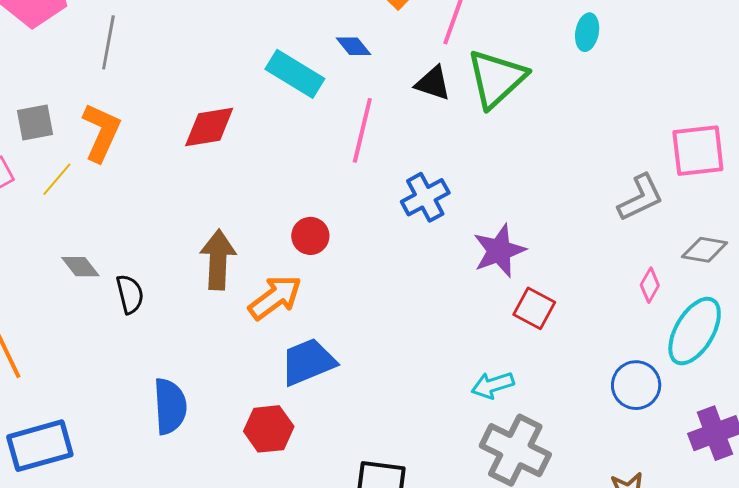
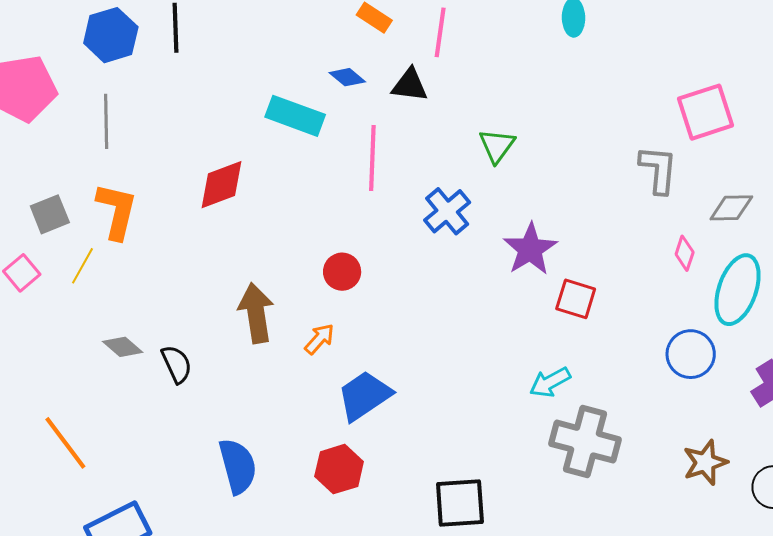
green triangle: (496, 78) -> (497, 146), moved, size x0.6
black triangle: (433, 83) -> (410, 85), moved
gray L-shape: (640, 198) -> (658, 170), turned -48
orange arrow: (275, 297) -> (319, 339), size x0.6

